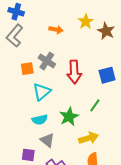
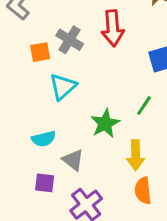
red arrow: (74, 72) -> (113, 28), moved
cyan semicircle: (40, 120) -> (44, 139), moved
yellow arrow: (89, 138) -> (136, 155), turned 108

